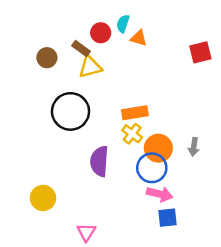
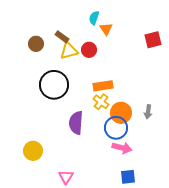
red circle: (101, 33) -> (89, 50), moved
orange triangle: (139, 38) -> (106, 29), turned 40
blue square: (168, 218) -> (128, 177), moved

